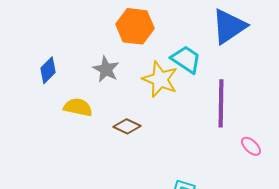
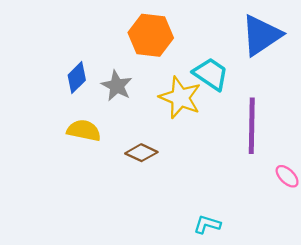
blue diamond: (48, 70) -> (77, 78), moved

